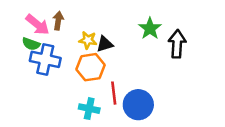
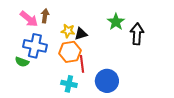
green semicircle: (31, 44) -> (22, 62), moved
red line: (114, 93) -> (82, 64), moved

